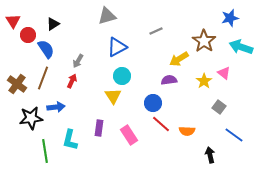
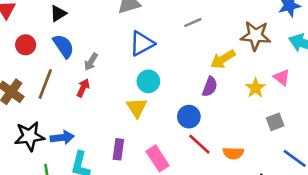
red circle: (28, 35) -> (26, 45), moved
brown star: (204, 41) -> (255, 36), turned -30
blue semicircle: (46, 49) -> (64, 46), moved
purple semicircle: (169, 80) -> (210, 87), turned 119
blue arrow: (56, 107) -> (62, 138), moved
gray square: (219, 107) -> (275, 122), turned 32

